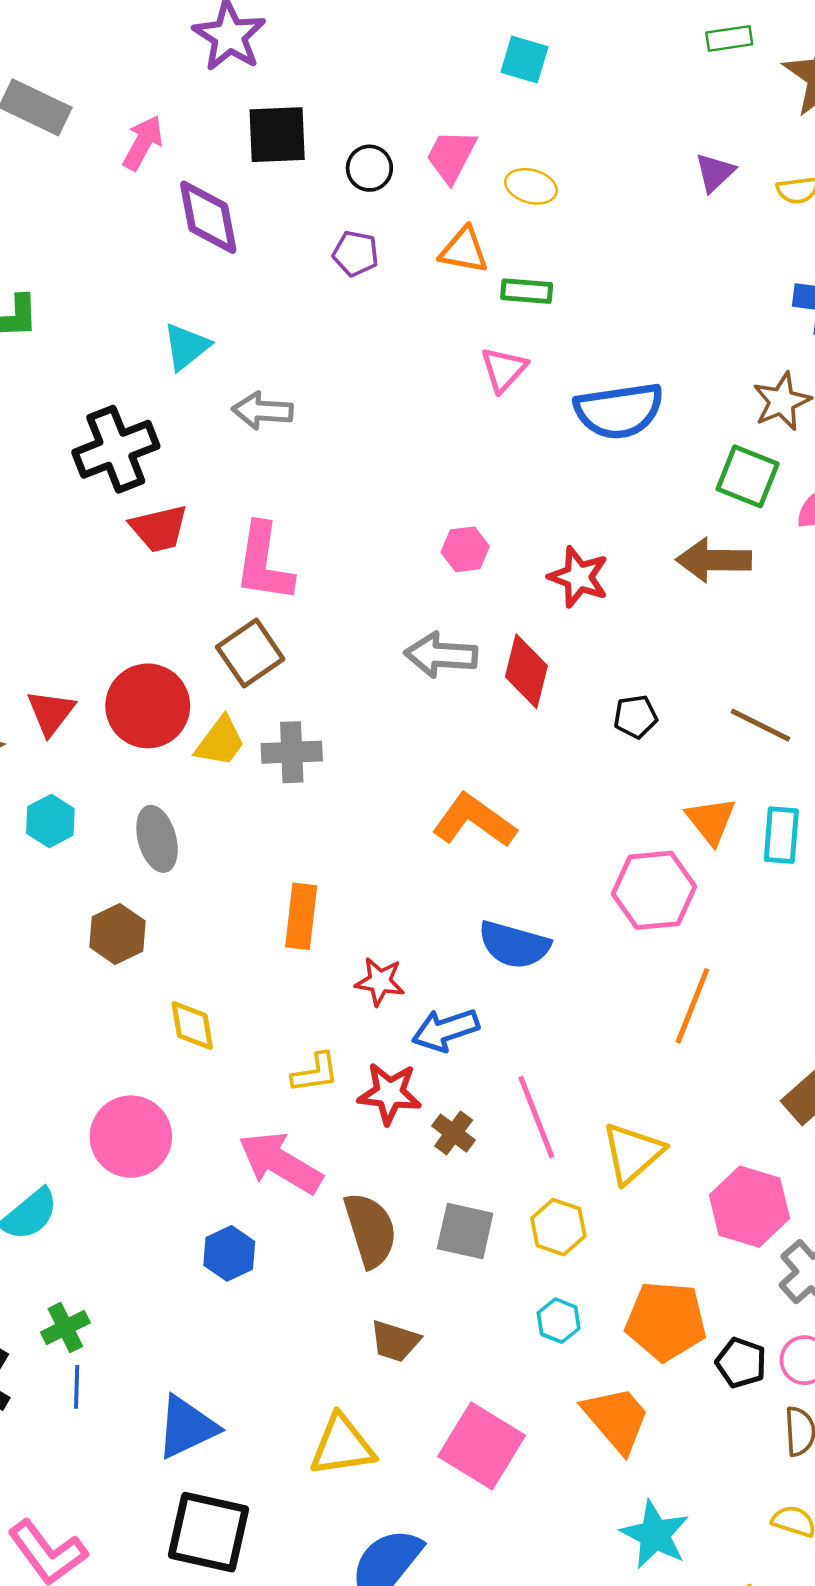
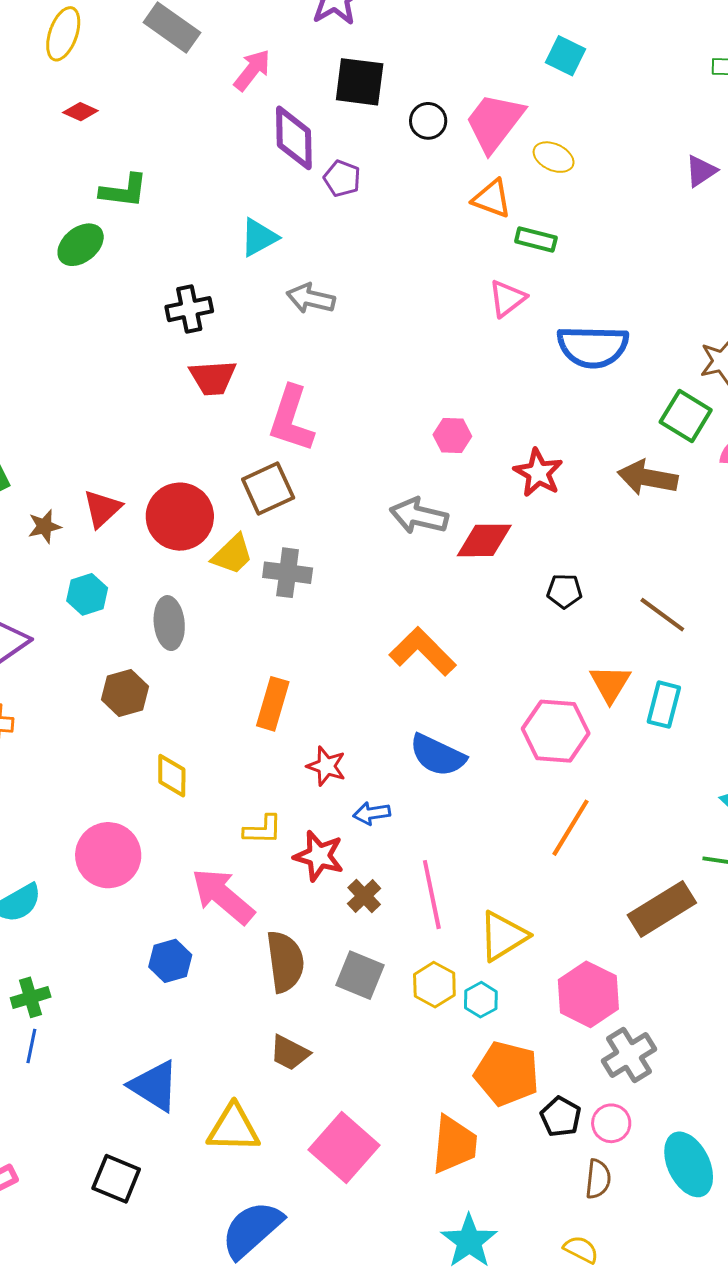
pink trapezoid: (451, 156) -> (494, 122), size x1.4
purple pentagon: (356, 253) -> (342, 178), moved
black cross: (116, 449) -> (189, 309), size x0.7
red diamond: (526, 671) -> (484, 540), turned 66
blue arrow: (445, 1030) -> (372, 813), size x0.7
cyan hexagon: (559, 1321) -> (481, 1000), moved
orange trapezoid: (616, 1419) -> (454, 1144), turned 36
blue triangle: (187, 1427) -> (154, 1086), moved, turned 48
black square: (209, 1532) -> (116, 1179), size x0.7

